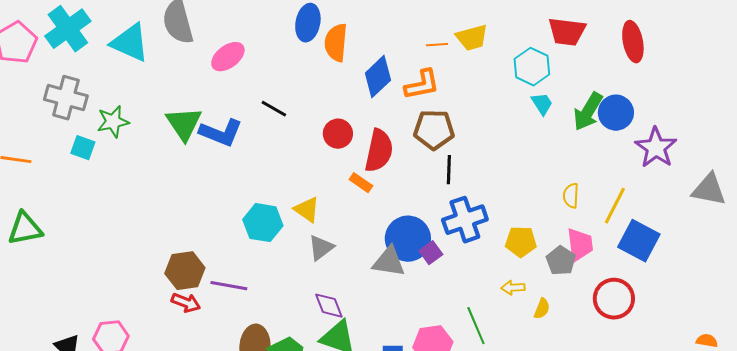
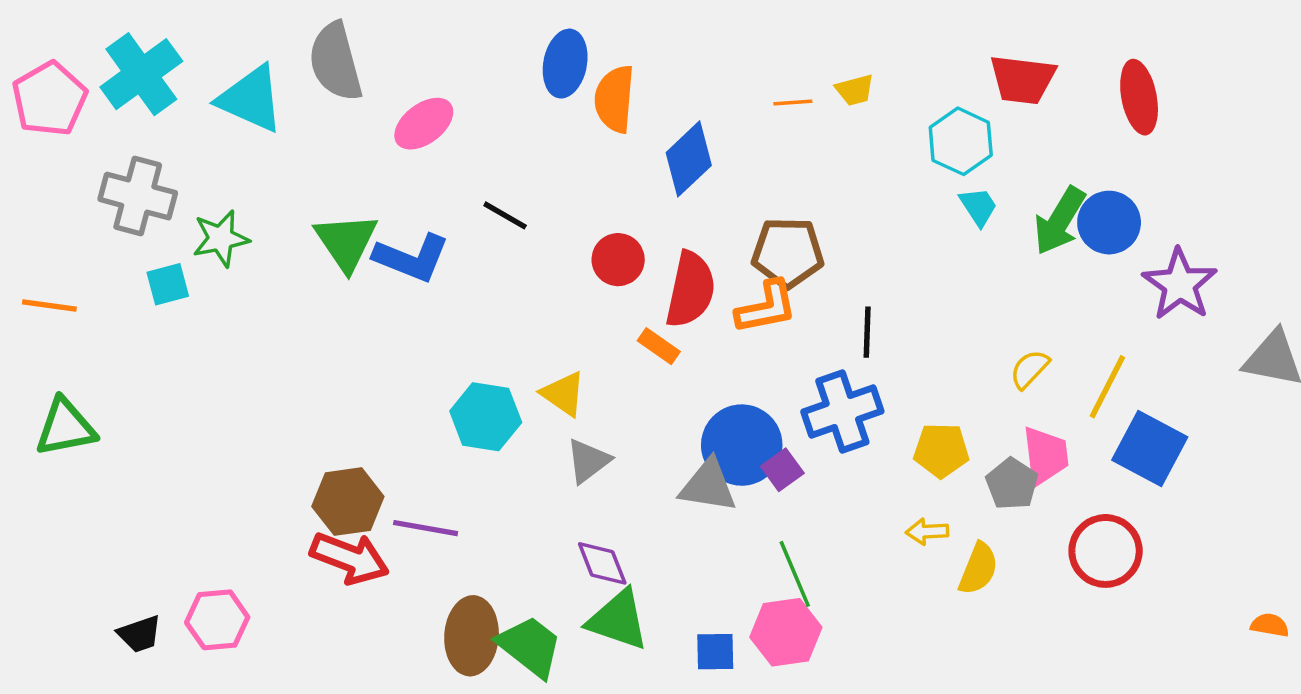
yellow trapezoid: (472, 38) -> (855, 90), size x0.7
orange L-shape: (422, 85) -> (766, 307), moved
cyan square: (83, 148) -> (168, 284), turned -35
black line: (449, 170) -> (867, 332), moved
yellow semicircle: (571, 196) -> (1030, 369), turned 40
red arrow: (186, 303) -> (350, 558), size x1.5
yellow semicircle: (542, 309) -> (978, 569), size x1.4
green line: (476, 326) -> (795, 574), moved

